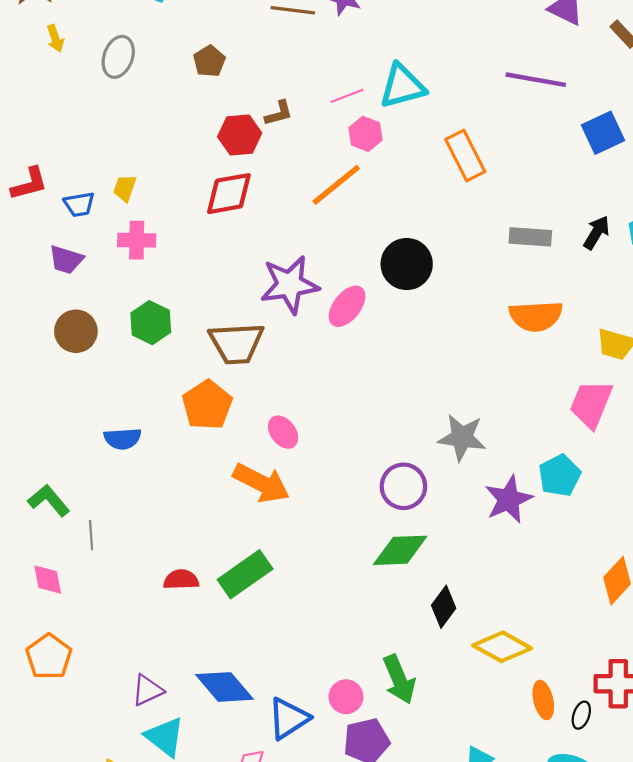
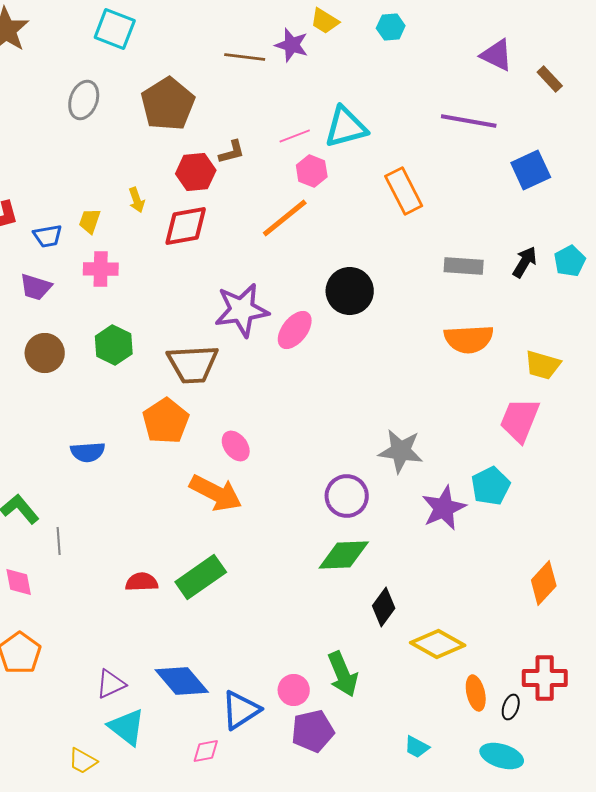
yellow arrow: (55, 38) -> (137, 200), moved
brown pentagon: (209, 61) -> (168, 104), size x1.8

